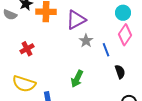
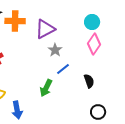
blue line: (106, 50) -> (63, 69), moved, turned 72

